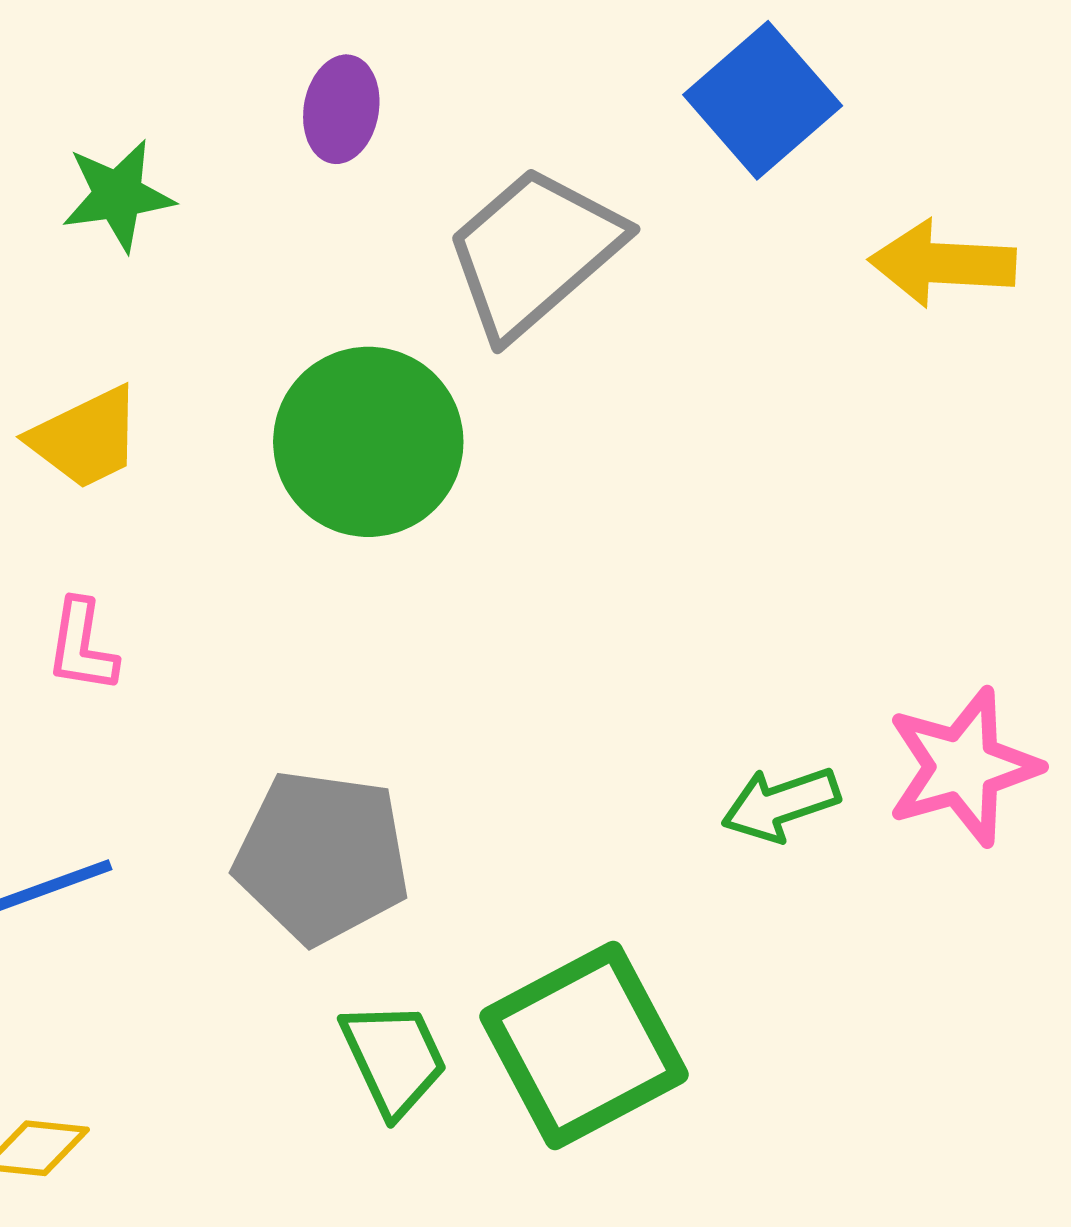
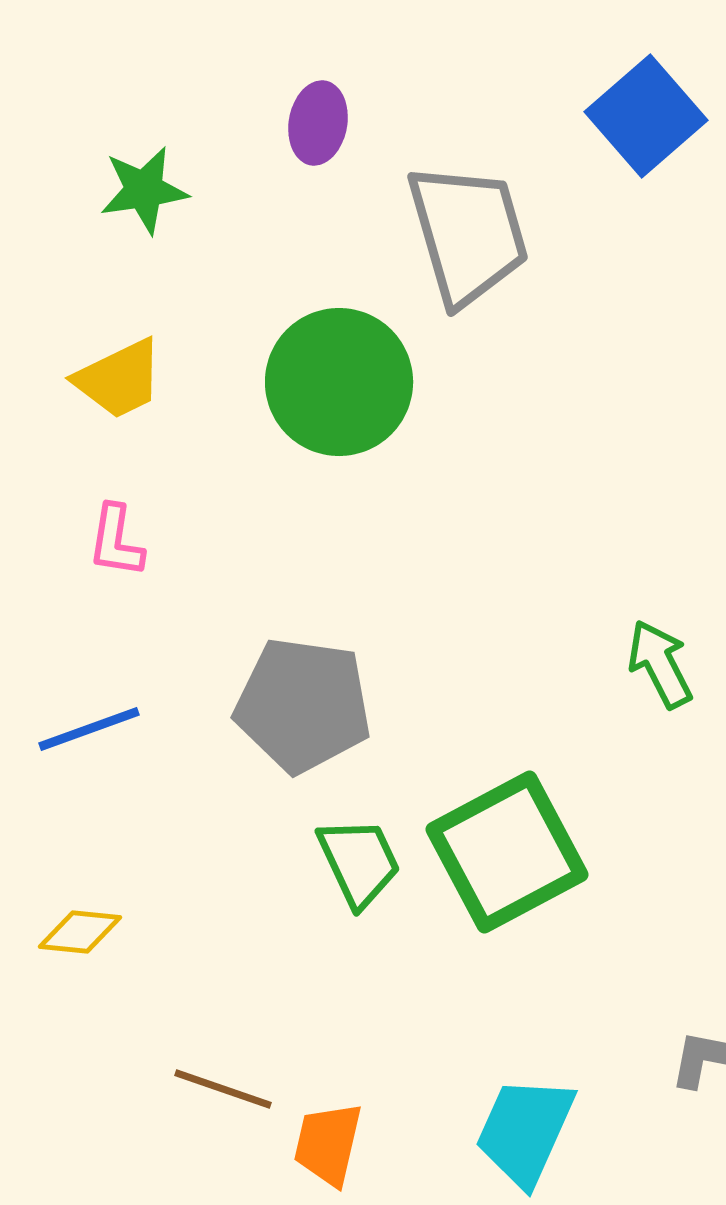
gray trapezoid: (534, 252) -> (468, 234), turned 115
green arrow: (781, 804) -> (660, 664), turned 82

